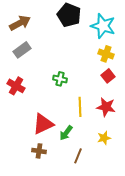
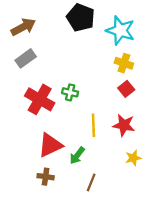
red cross: (16, 86) -> (40, 99), moved, size x1.4
yellow star: (104, 138) -> (133, 158), moved

